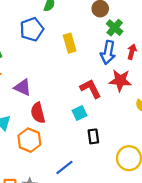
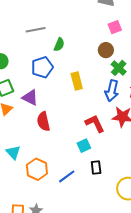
purple triangle: (23, 87) -> (30, 98), moved
red semicircle: (38, 113) -> (43, 121), moved
blue line: (64, 167) -> (67, 176), moved

